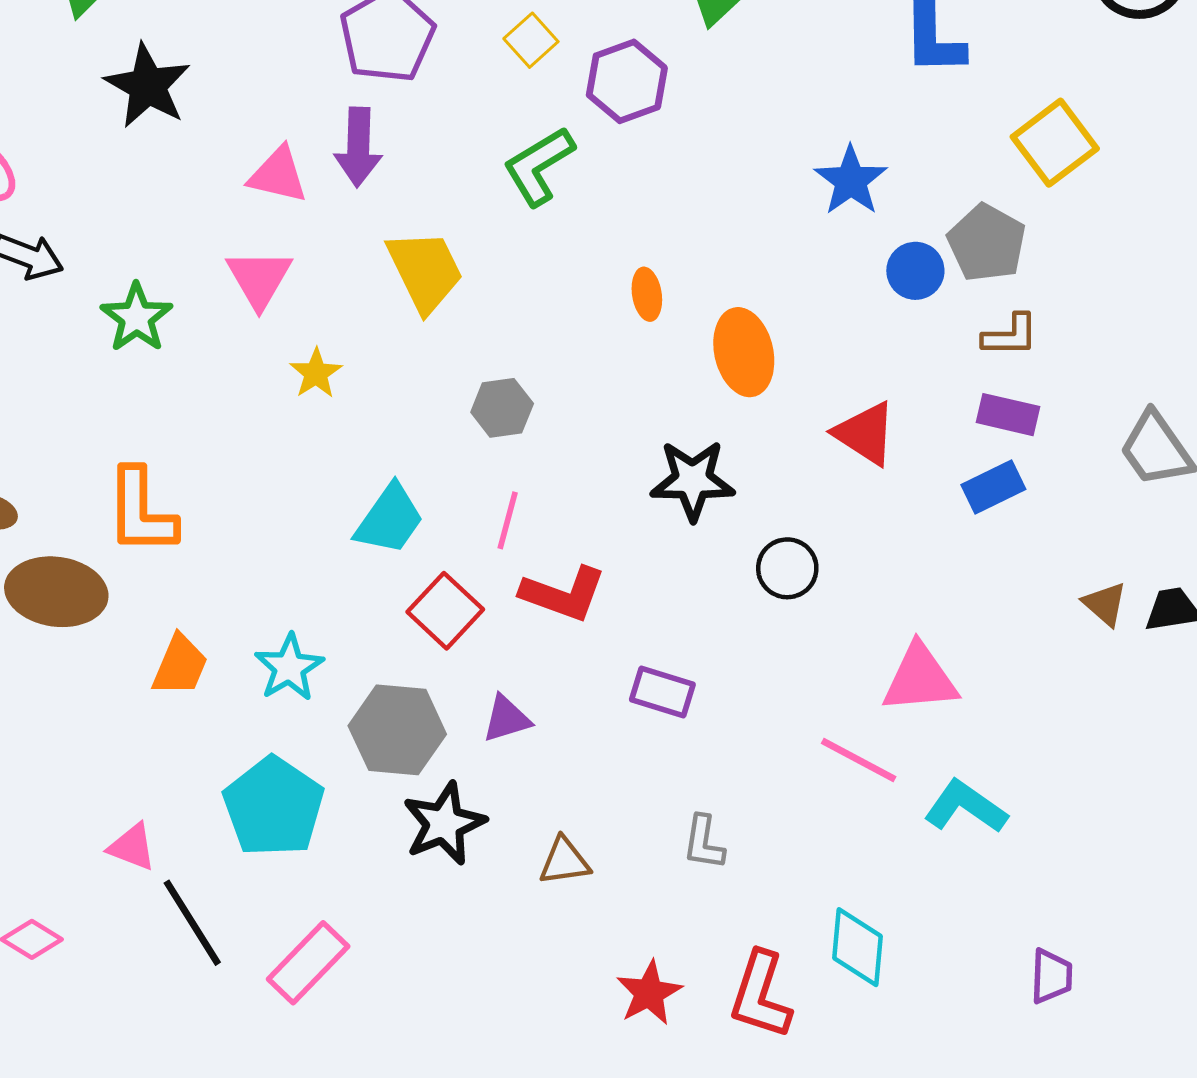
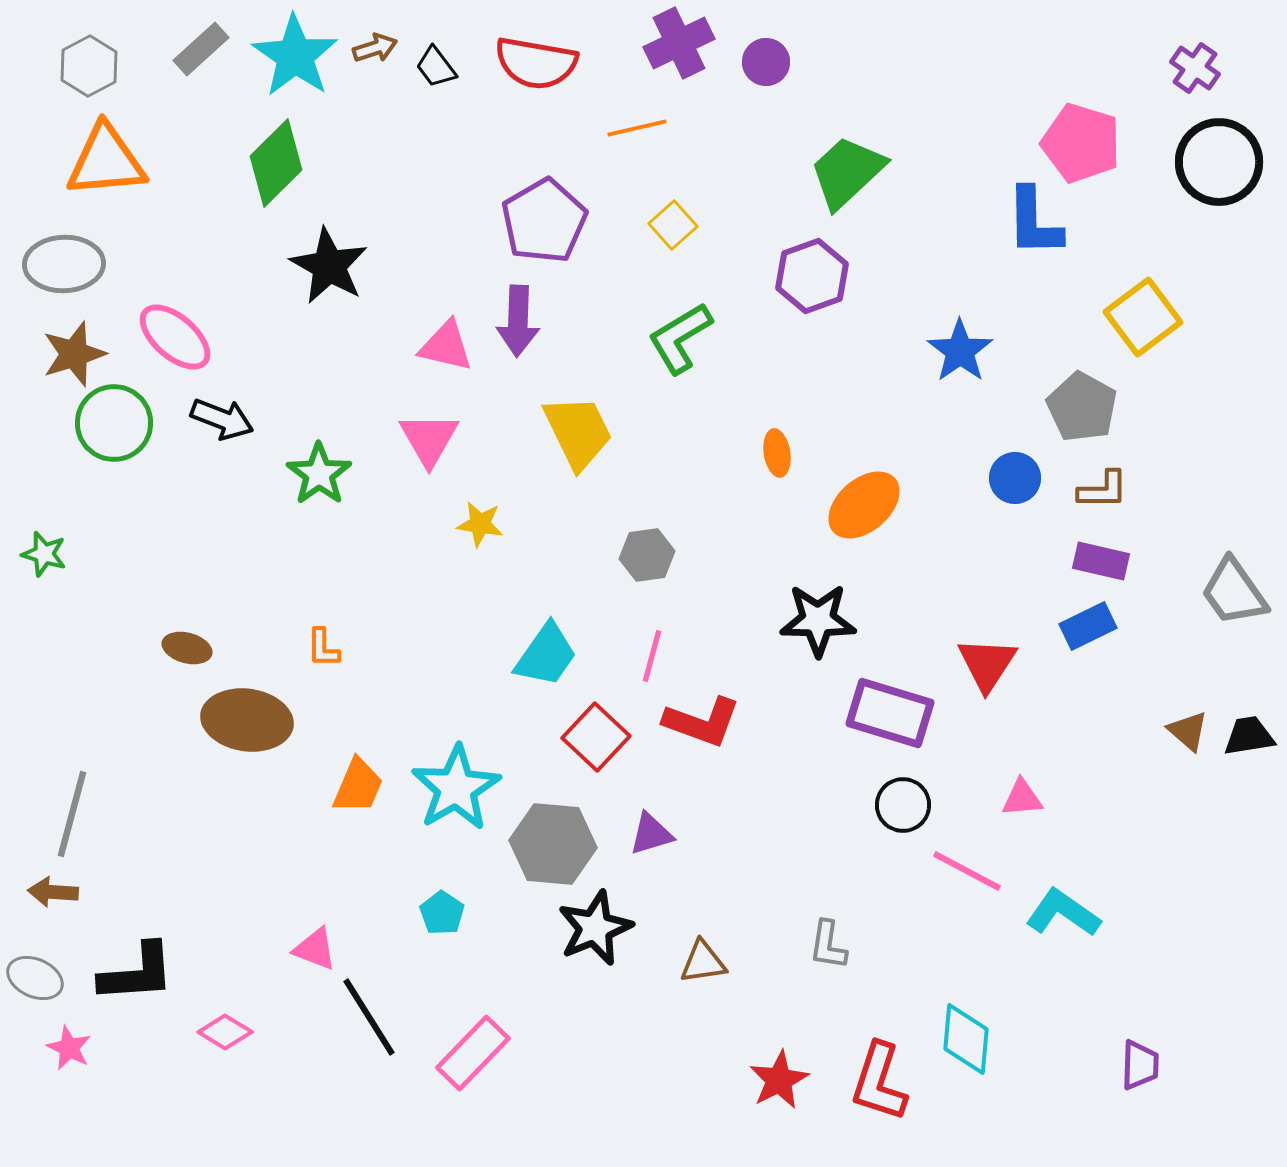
purple hexagon: (627, 81) -> (812, 276), moved
blue circle: (915, 271) -> (1015, 478), moved
orange ellipse: (744, 352) -> (864, 505), turned 62
yellow star: (316, 373) -> (480, 524), turned -30
red triangle: (865, 433) -> (987, 664), moved, turned 30
orange L-shape: (141, 511) -> (323, 648), size x0.5
black circle: (787, 568) -> (903, 805), moved
cyan star: (289, 668) -> (456, 788), size x1.4
pink triangle: (920, 679) -> (1022, 798), size x0.6
purple rectangle: (662, 692) -> (890, 713), moved, size x1.5
cyan pentagon: (274, 807) -> (442, 913), size x0.5

